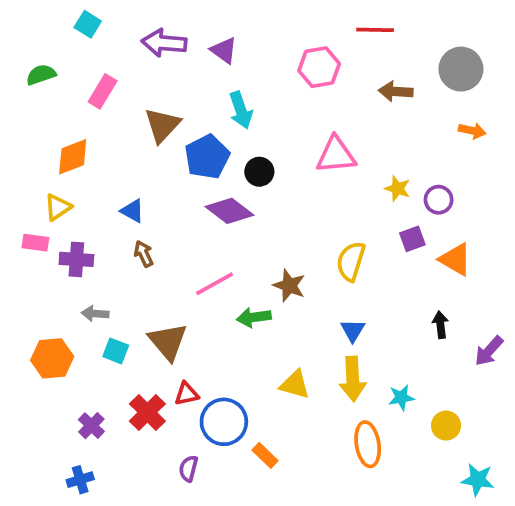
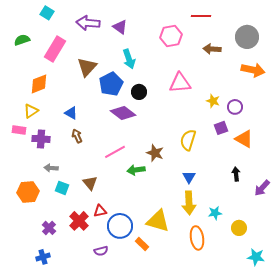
pink rectangle: (103, 91) -> (55, 49), size x1.4
orange arrow: (472, 131) -> (253, 70), size x1.6
brown triangle: (168, 342) -> (90, 183), size x0.7
yellow triangle: (295, 384) -> (158, 221), moved, size x1.4
purple semicircle: (188, 468) -> (101, 251), turned -120

